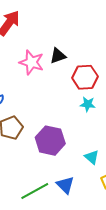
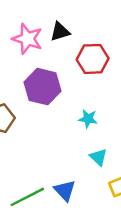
cyan star: (88, 104) -> (88, 119), moved
purple hexagon: (50, 141) -> (42, 87), moved

